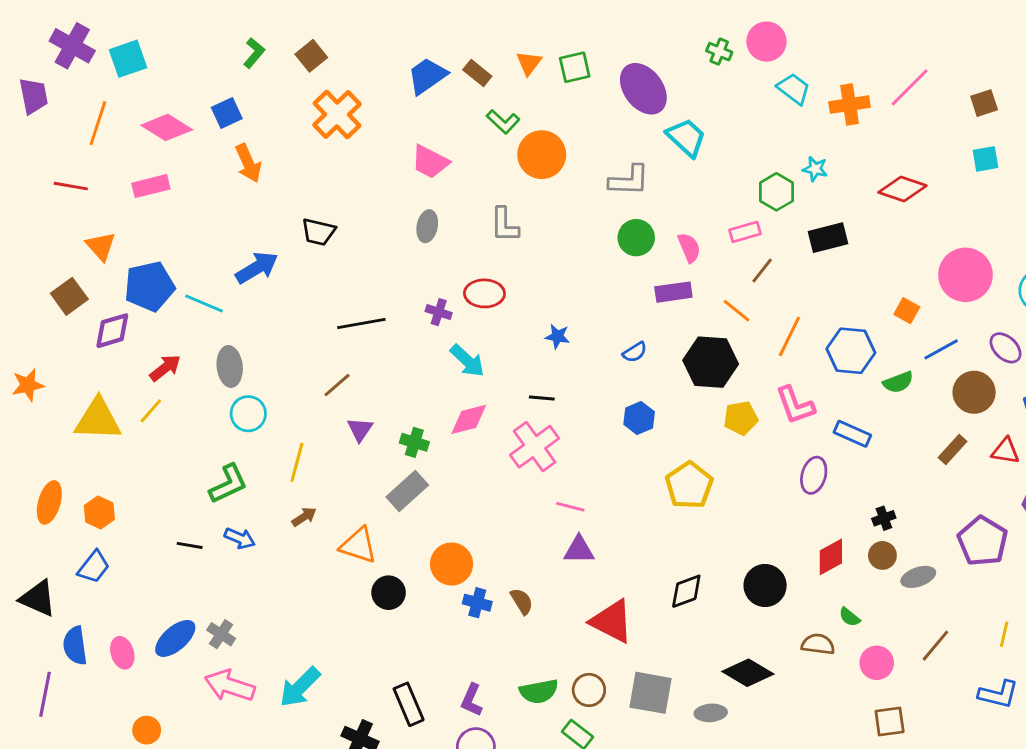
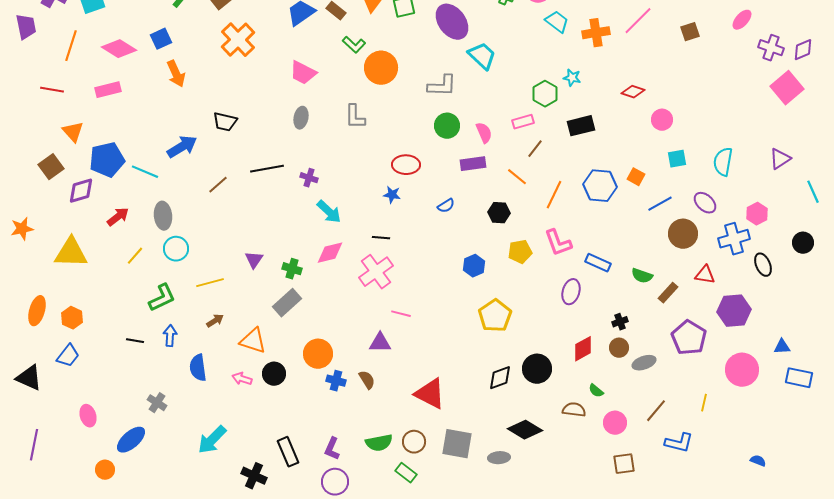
cyan square: (985, 159) -> (677, 159), moved
red diamond: (902, 189) -> (633, 92), size x0.7
pink circle: (965, 275) -> (662, 120), moved, size x0.6
red ellipse: (484, 293) -> (406, 165), moved
black line: (361, 324) -> (267, 169), moved
blue hexagon: (851, 351) -> (600, 186), moved
black hexagon: (711, 362) -> (499, 213), size x0.6
green semicircle: (898, 382) -> (642, 276), moved, turned 40
brown line: (337, 385) -> (218, 185), moved
yellow line: (151, 411) -> (135, 256), moved
blue hexagon: (639, 418) -> (474, 266), moved
brown rectangle: (953, 449) -> (668, 293), moved
yellow line: (297, 462) -> (210, 283), turned 60
yellow pentagon: (689, 485) -> (495, 316), moved
blue arrow: (240, 538) -> (170, 336), turned -110
purple triangle: (579, 550) -> (380, 343), moved
black diamond: (686, 591) -> (500, 378), moved
blue ellipse: (175, 638) -> (131, 440), moved
blue semicircle: (75, 646) -> (198, 368), moved
pink arrow: (230, 686) -> (242, 379), moved, size x0.6
blue L-shape: (998, 694) -> (679, 443), moved

